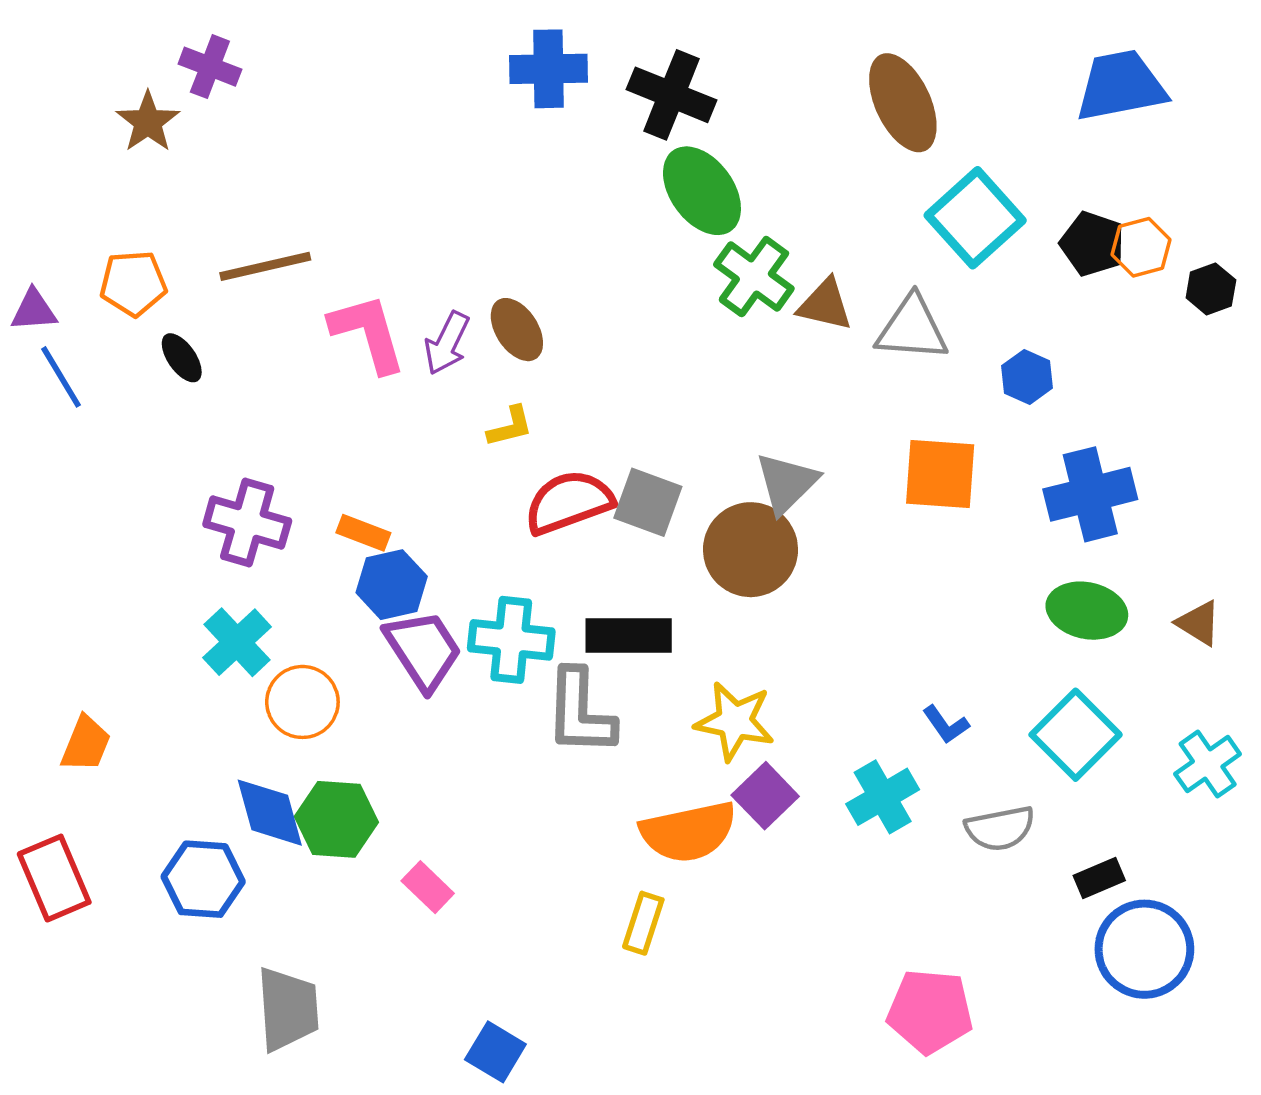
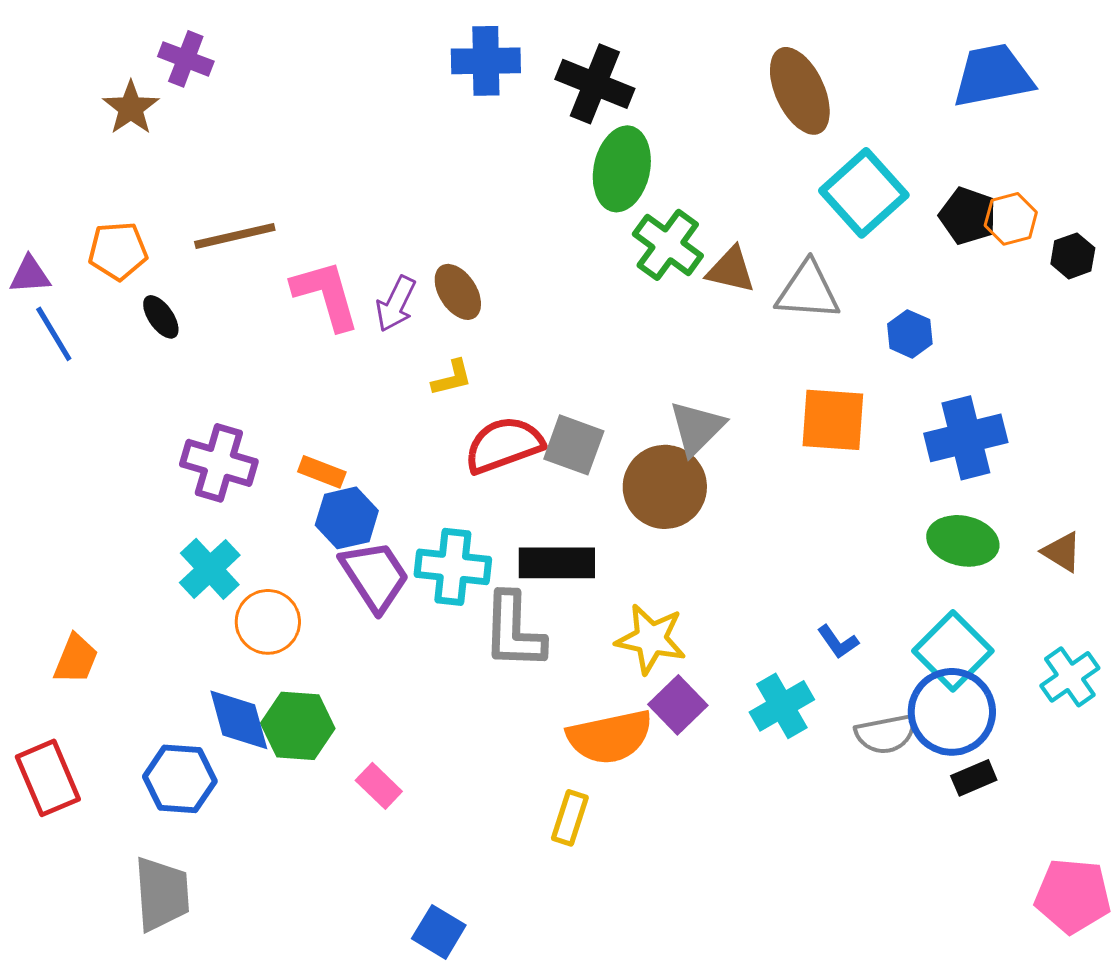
green ellipse: (702, 191) -> (622, 169), turned 48
blue circle: (1144, 949) -> (952, 712), moved
gray trapezoid: (288, 1009) -> (162, 894), moved
pink pentagon: (930, 1011) -> (1073, 896), moved

